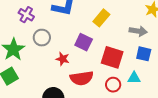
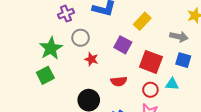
purple cross: (26, 15) -> (66, 14), turned 35
red star: (63, 59) -> (91, 59), moved
red semicircle: (82, 78) -> (119, 81), size x0.7

